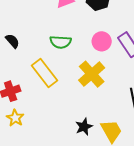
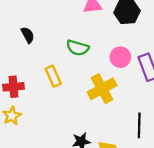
yellow rectangle: (44, 73) -> (53, 76), size x0.7

